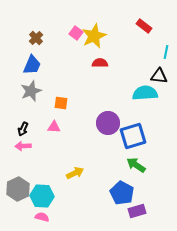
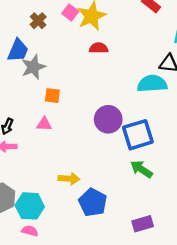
brown cross: (36, 38) -> (38, 21), moved
gray star: (31, 91) -> (33, 67), moved
yellow arrow: (75, 173) -> (69, 179), turned 30
blue pentagon: (122, 193) -> (93, 202), moved

